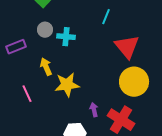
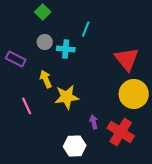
cyan line: (106, 17) -> (86, 29), moved
purple rectangle: (16, 47) -> (16, 59), turned 48

